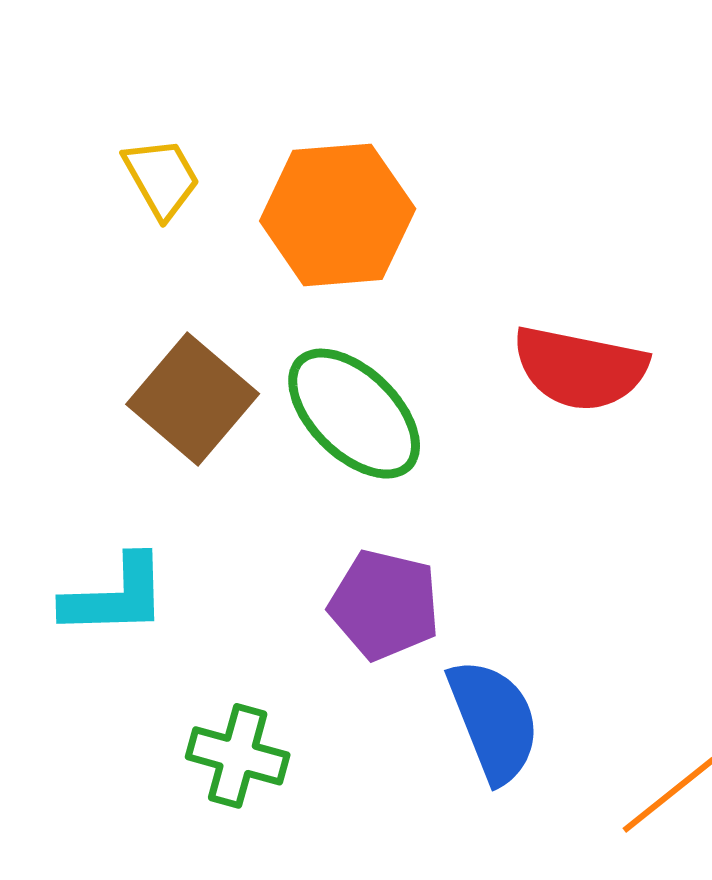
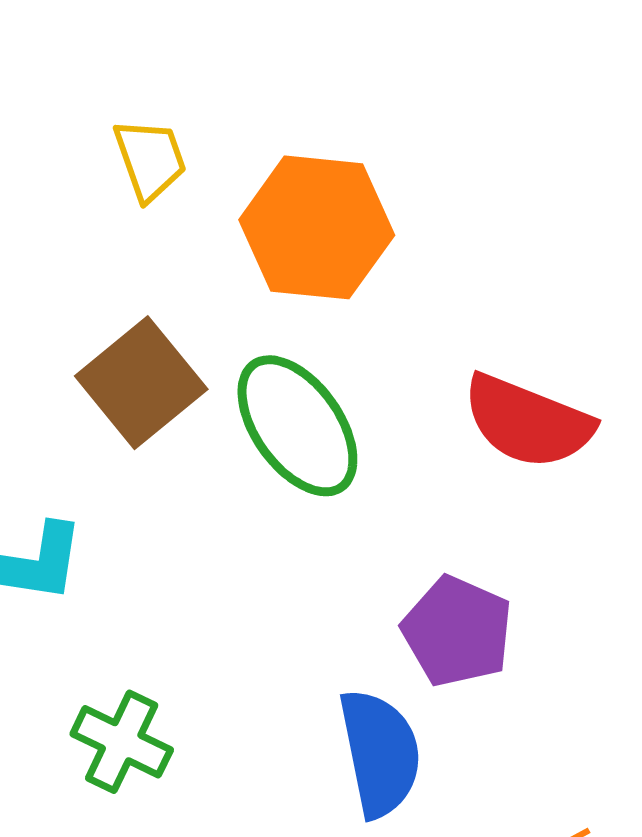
purple pentagon: (384, 605) -> (457, 631), moved

